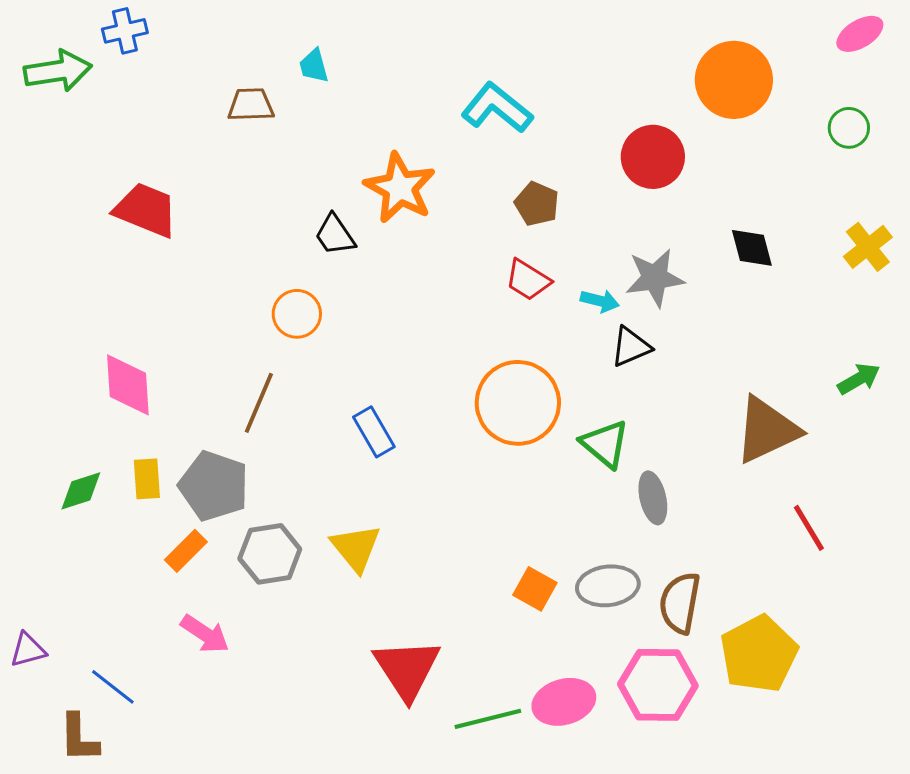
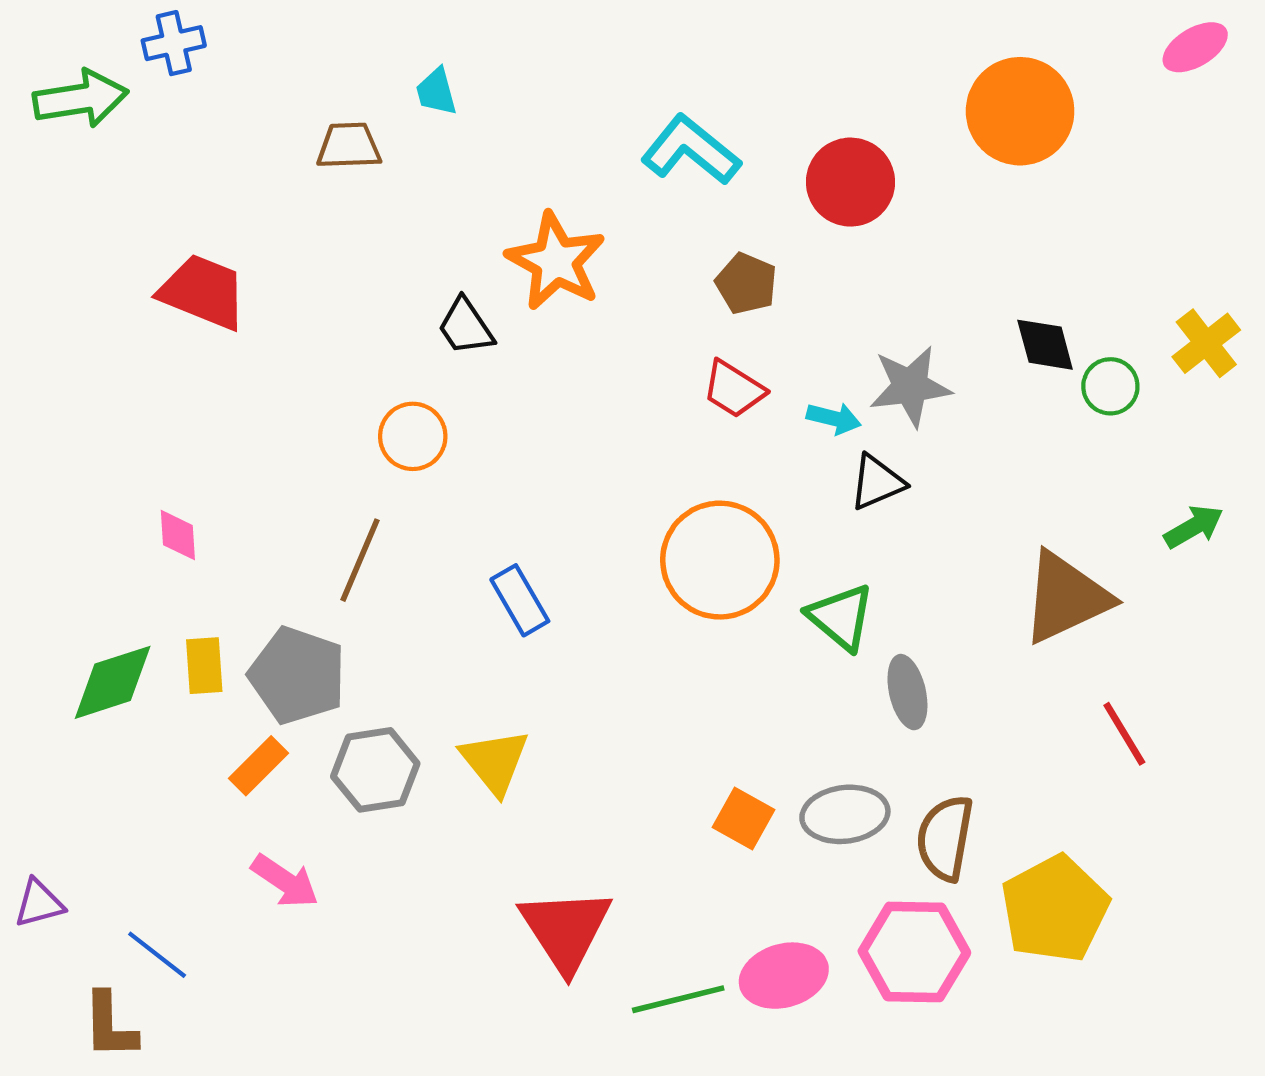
green circle: (849, 128) -> (1110, 386), moved
red circle: (653, 157) -> (851, 182), moved
pink diamond: (128, 385) -> (178, 535), size x0.6
green diamond: (81, 491) -> (113, 682), size x1.4

